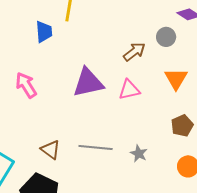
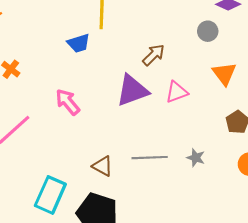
blue trapezoid: (44, 32) -> (79, 43), turned 85
brown arrow: (134, 52) -> (154, 55), moved

